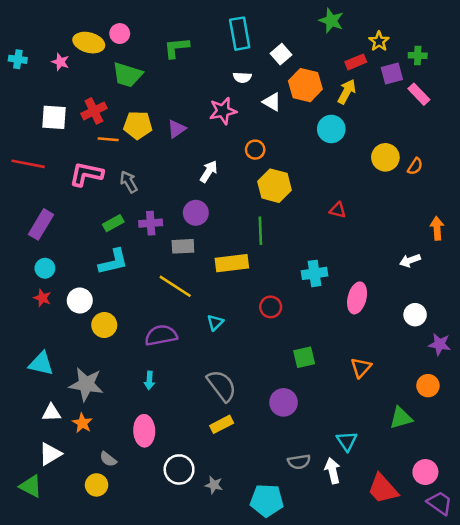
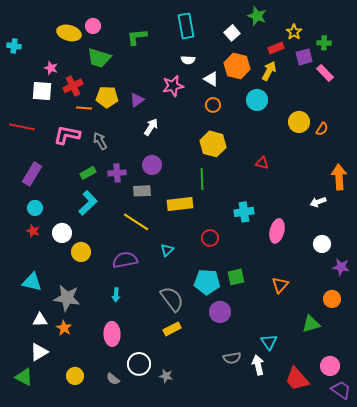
white square: (281, 54) -> (232, 33), moved
pink star: (60, 62) -> (51, 68), moved
orange circle: (255, 150) -> (213, 105), moved
white arrow: (209, 172) -> (151, 127), moved
orange arrow: (437, 228) -> (339, 177), size x1.4
cyan L-shape: (113, 262) -> (88, 203), turned -30
gray semicircle: (108, 459) -> (113, 379), moved
cyan pentagon: (267, 500) -> (207, 282), moved

